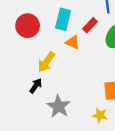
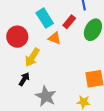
cyan rectangle: (63, 19) -> (45, 18), turned -42
red circle: (28, 26) -> (17, 37), moved

